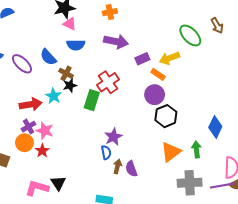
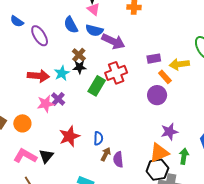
purple arrow: (116, 42) -> (113, 41), moved
blue semicircle: (48, 57) -> (71, 25), moved
black hexagon: (166, 116) -> (157, 170), moved
purple cross: (29, 127) -> (58, 99), moved, turned -32
pink star: (45, 131) -> (46, 104), turned 30
purple star: (113, 137) -> (169, 132), moved
orange circle: (24, 143) -> (22, 123), moved
red star: (42, 151) -> (69, 136), moved, size x1.5

